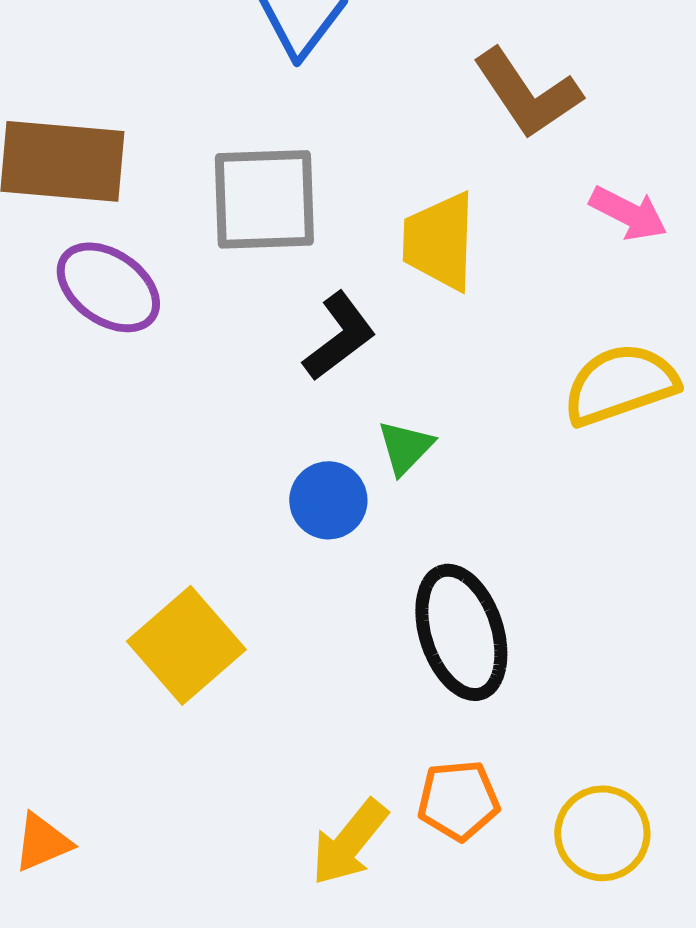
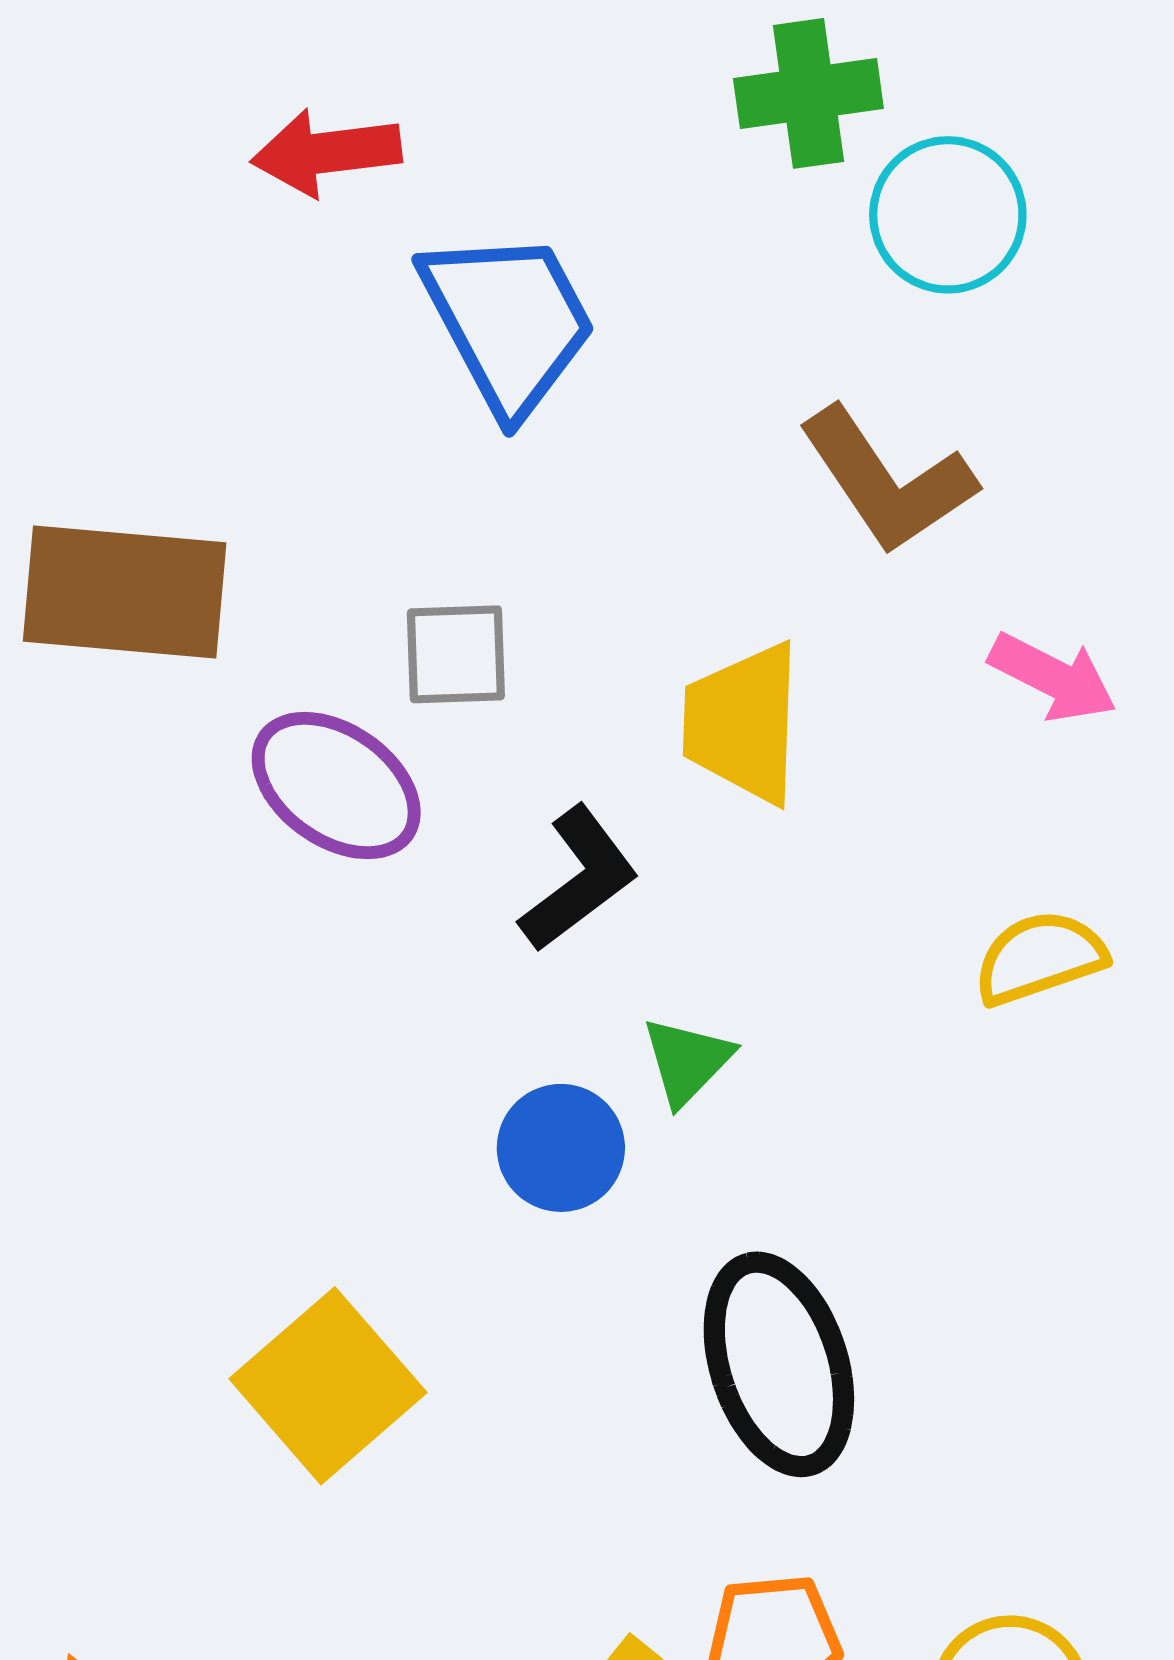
gray square: (264, 199) -> (456, 654), size x0.6
purple ellipse: (108, 287) -> (336, 786), moved
yellow semicircle: (620, 384) -> (1040, 958), size x0.7

